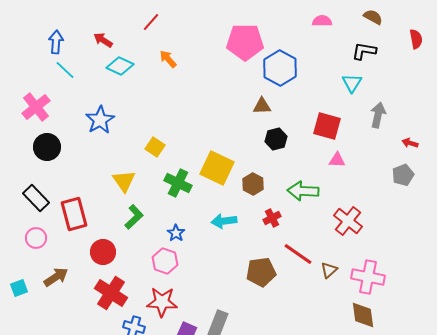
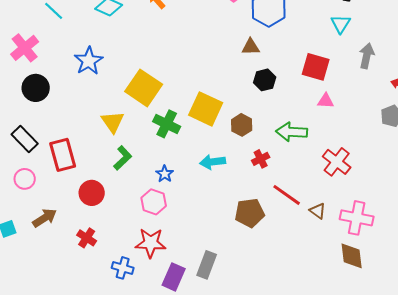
yellow square: (155, 147) -> (144, 88), size x1.8
brown triangle: (329, 270) -> (318, 211), turned -42
red cross: (111, 293) -> (87, 238), moved, size x0.6

